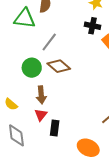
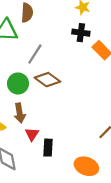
brown arrow: (41, 95) -> (20, 113), moved

